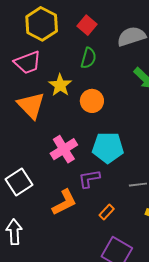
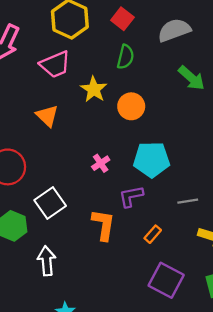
orange triangle: (31, 105) -> (47, 116), moved, size x0.7
pink cross: (64, 149) -> (101, 163), size x0.6
orange L-shape: (64, 202) -> (103, 225), turned -52

